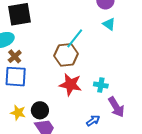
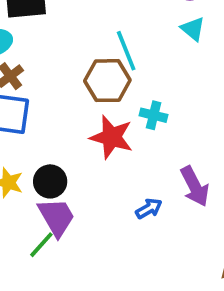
cyan line: (75, 38) -> (126, 51), turned -65
cyan cross: (101, 85) -> (154, 115), moved

